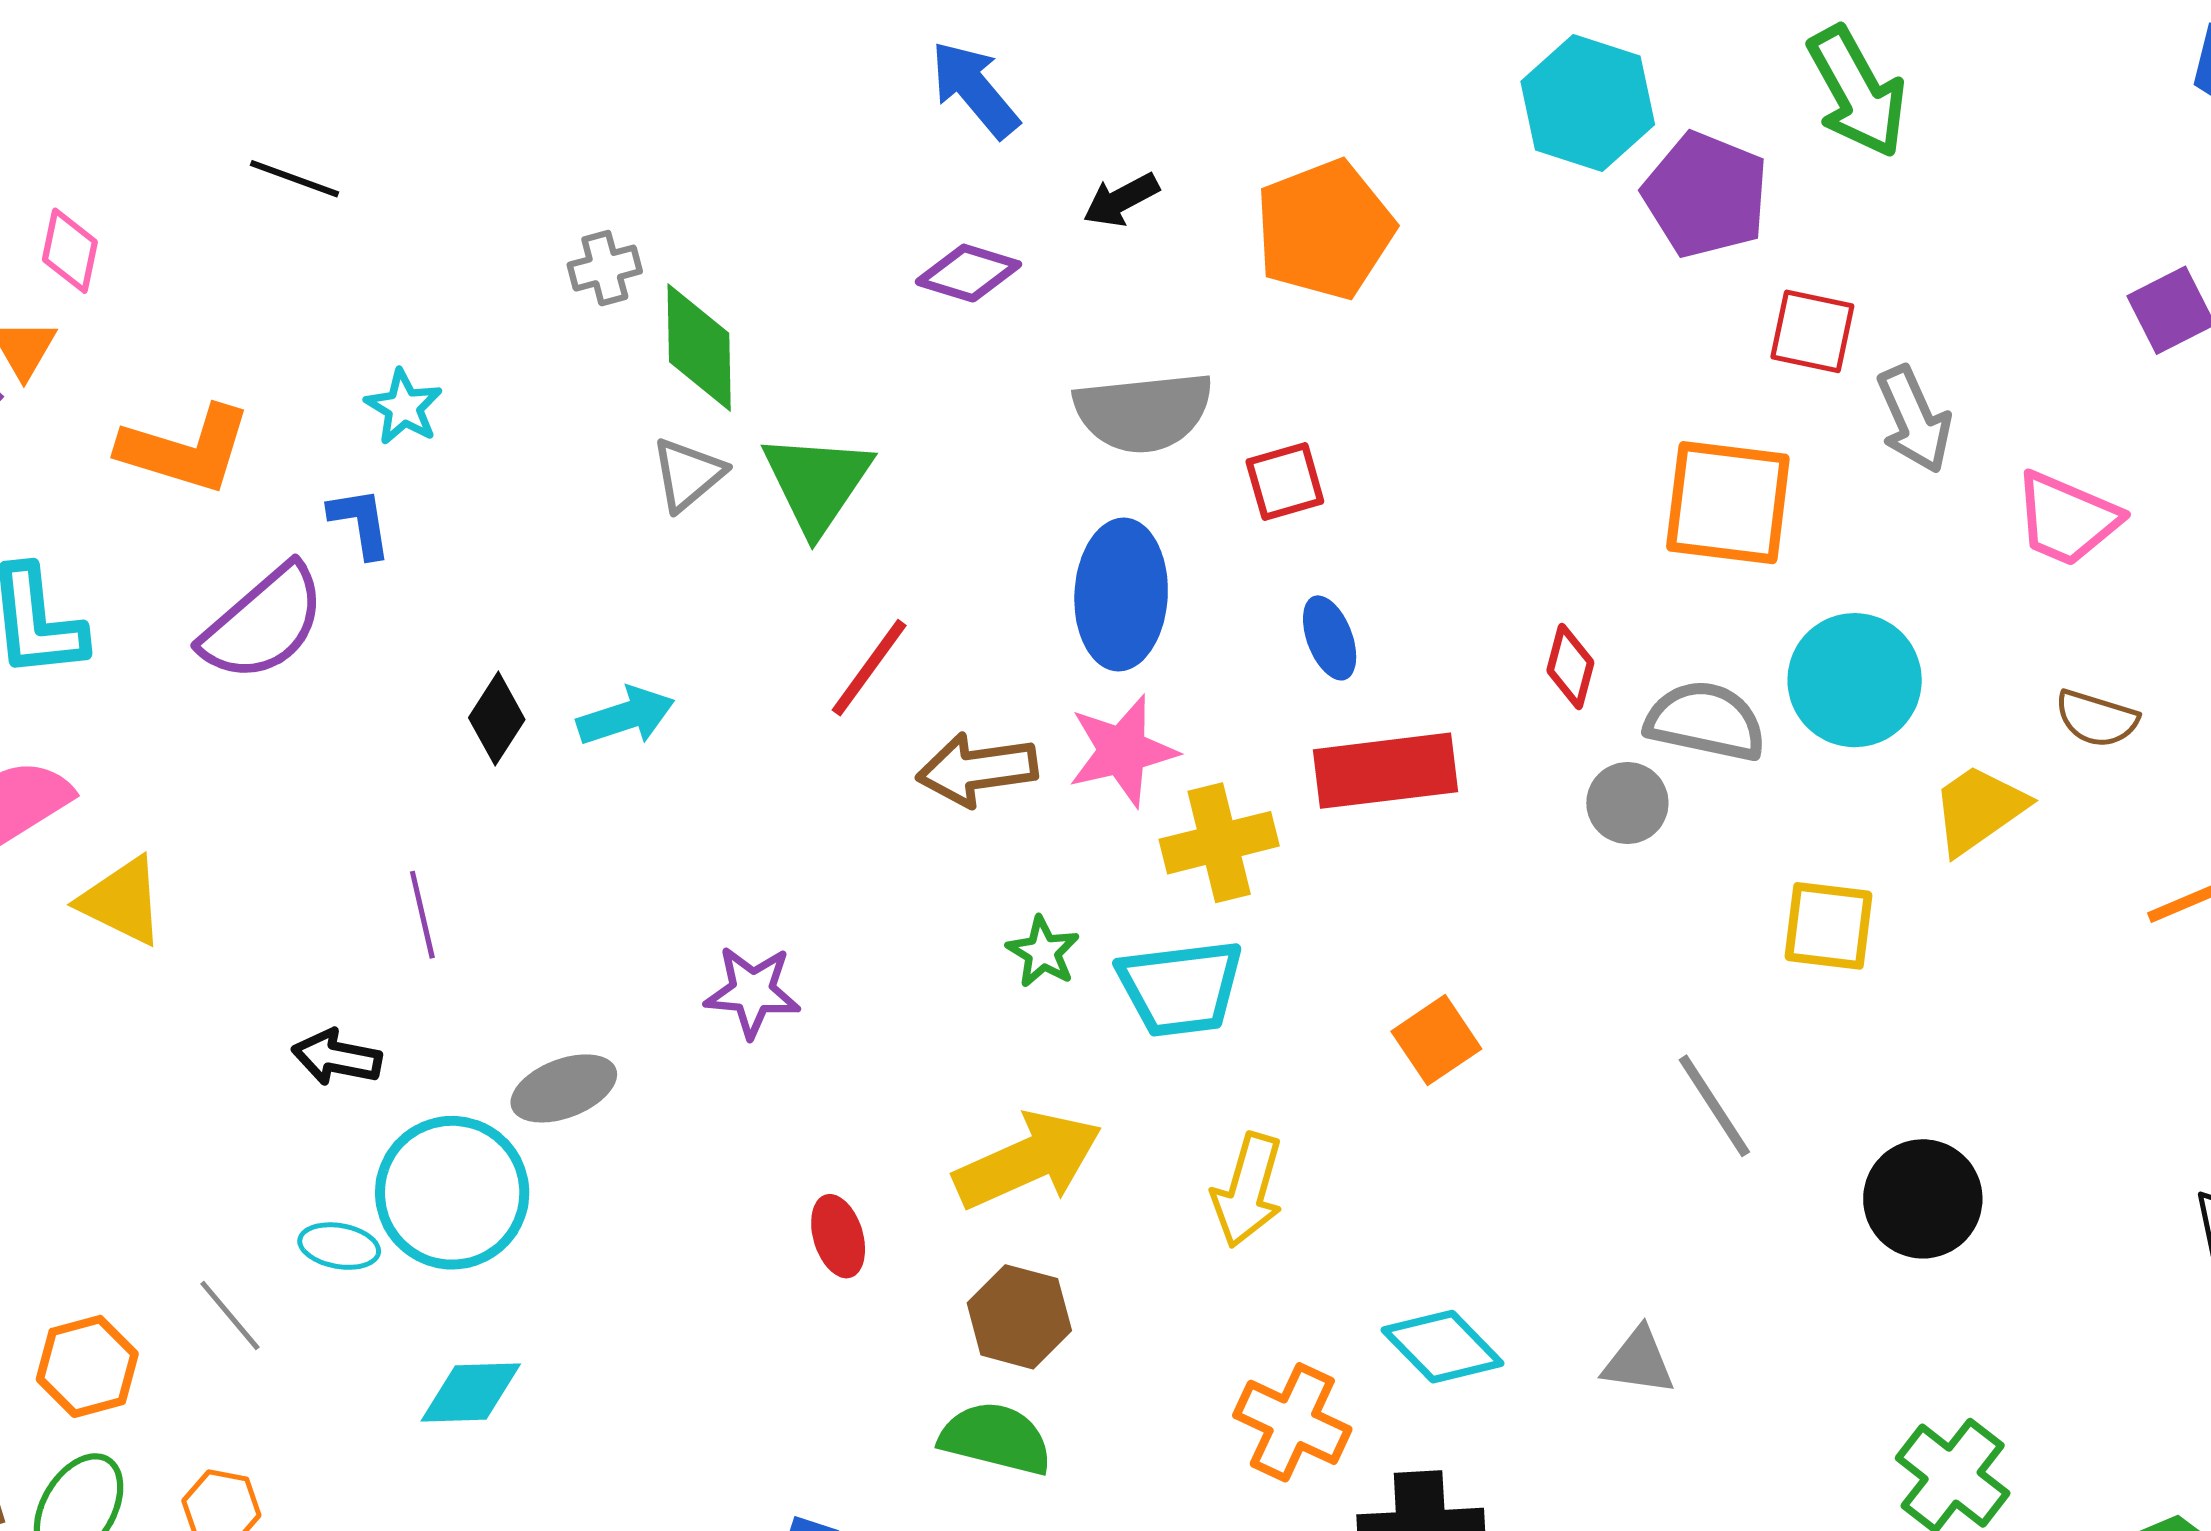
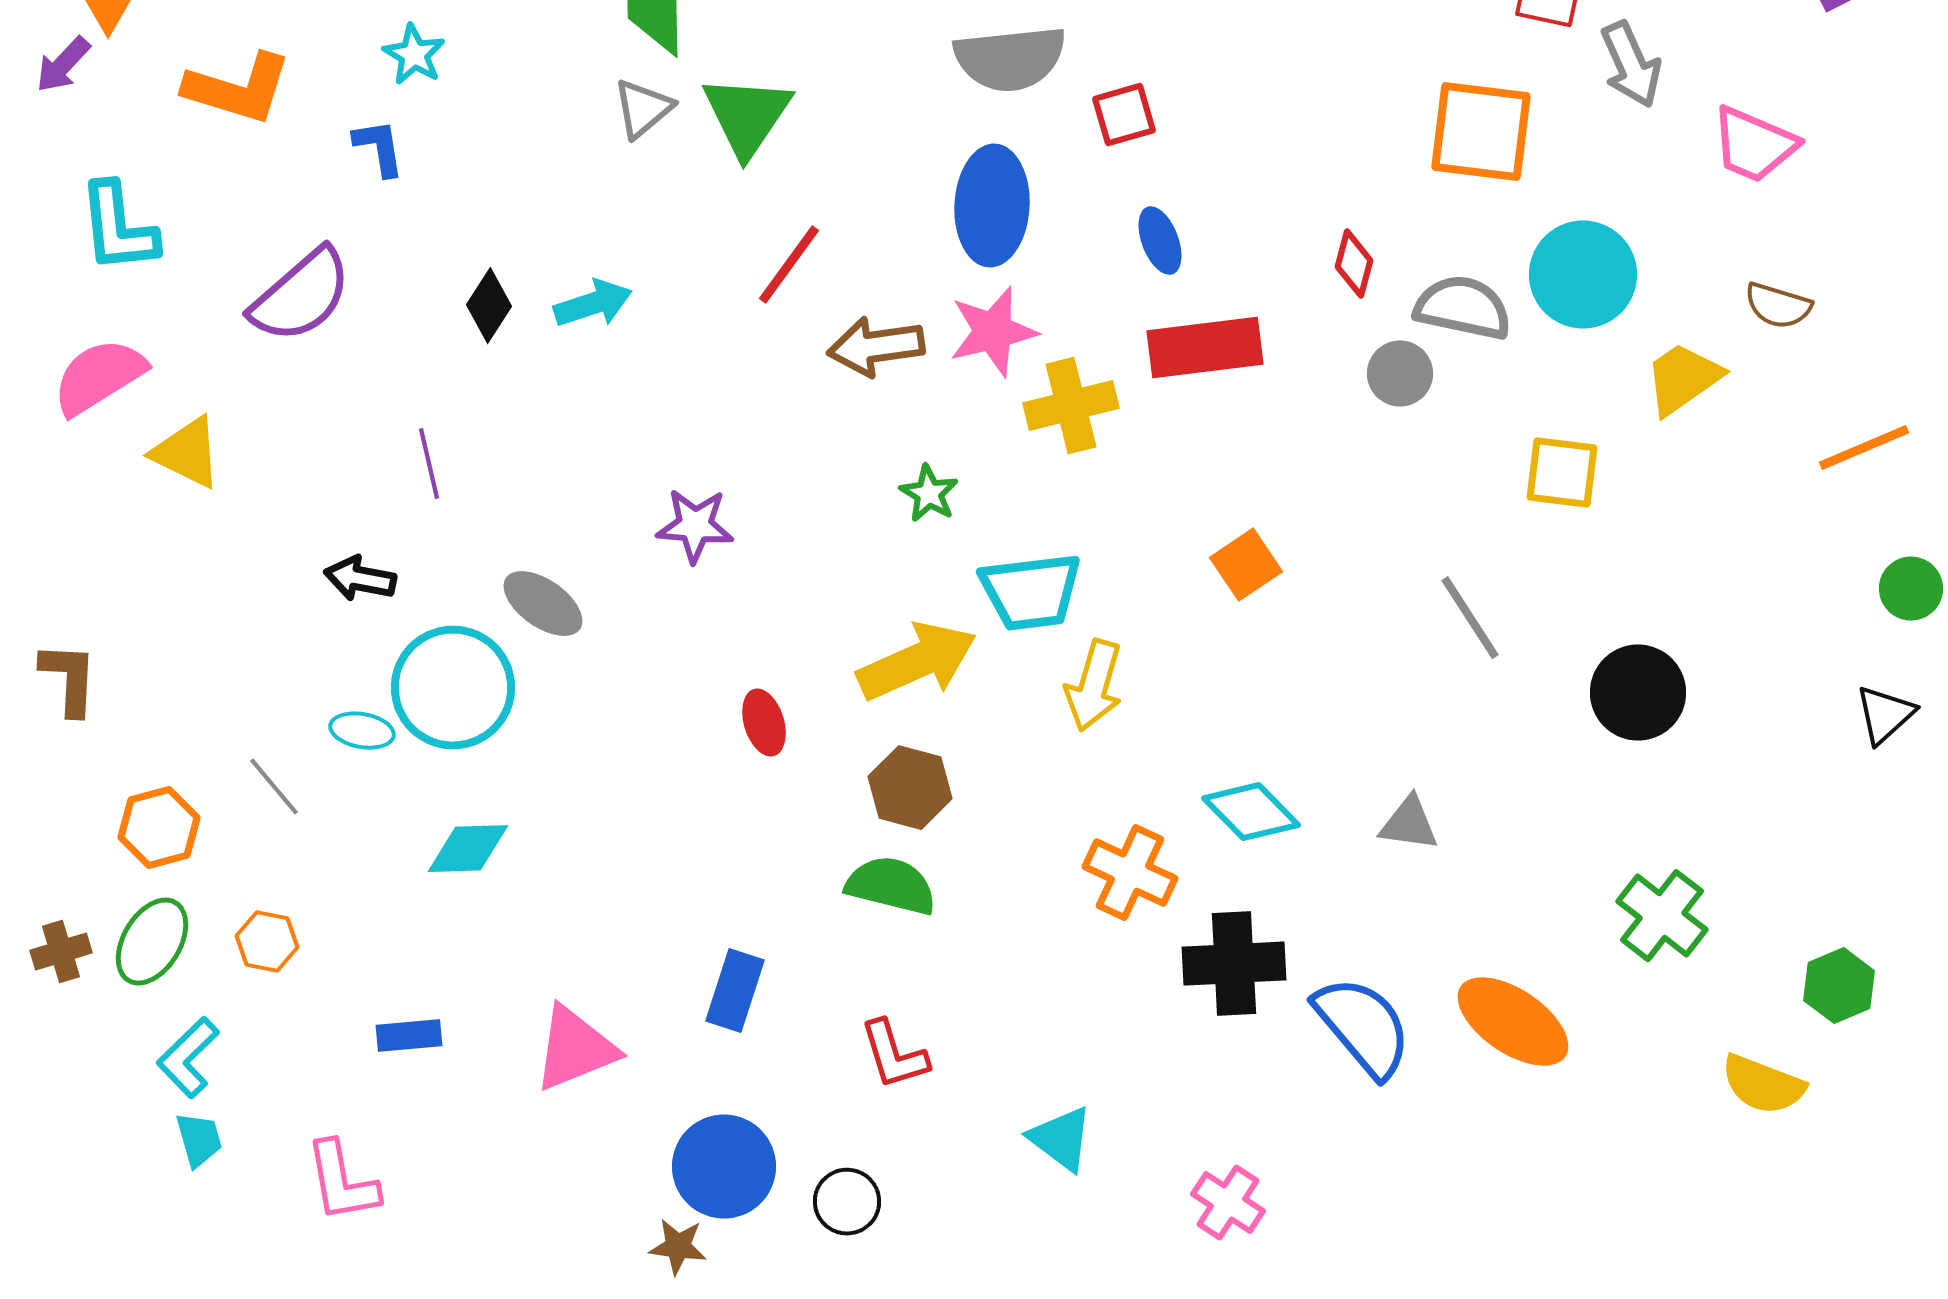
purple semicircle: (263, 623) -> (301, 296), moved
cyan trapezoid: (1181, 988) -> (1031, 592), moved
gray ellipse: (564, 1088) -> (543, 604), turned 56

